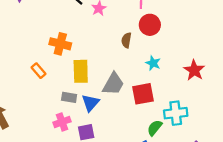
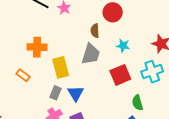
gray trapezoid: (113, 84) -> (91, 54), moved
gray rectangle: (69, 97) -> (55, 93), turned -64
cyan cross: (176, 113) -> (152, 72), moved
green semicircle: (155, 128) -> (137, 103), turned -42

